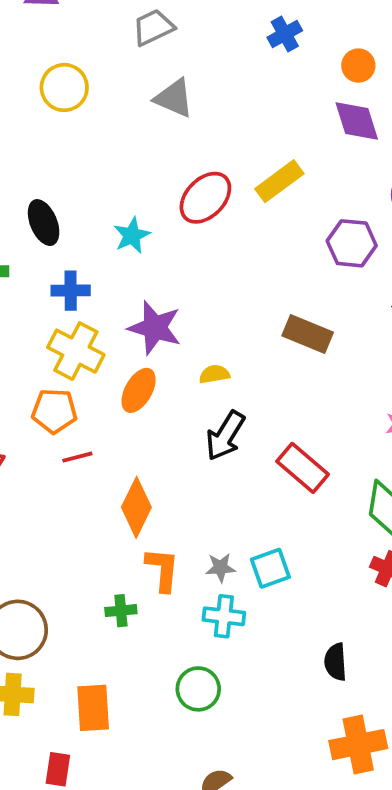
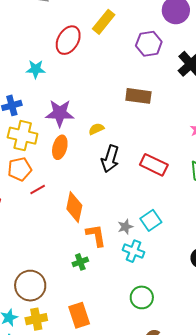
cyan star: (132, 235) -> (36, 69), turned -30
cyan cross: (224, 616) -> (134, 251), turned 30
green circle: (198, 689) -> (142, 297), moved

